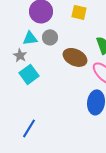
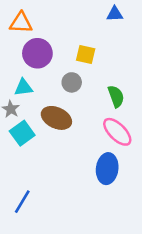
gray circle: (50, 37) -> (72, 82), moved
brown ellipse: (75, 57) -> (56, 118), moved

